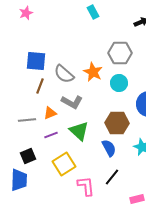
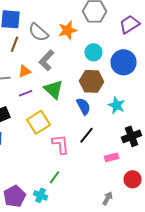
orange star: (93, 72) -> (68, 30), turned 30
cyan circle: (119, 83) -> (94, 52), moved
gray L-shape: (72, 102) -> (46, 60), turned 105

